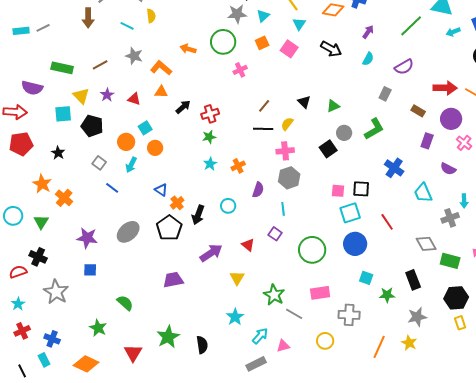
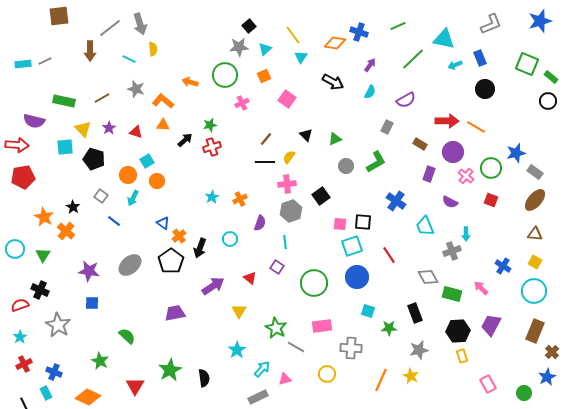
pink square: (289, 49) -> (287, 99), moved
green star: (209, 137) -> (210, 125), moved
black square: (328, 149) -> (321, 196), moved
black star: (58, 153) -> (73, 207), moved

